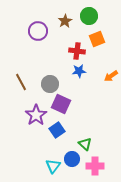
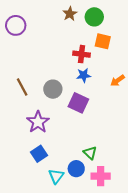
brown star: (65, 21) -> (70, 14), moved
purple circle: (38, 31) -> (16, 25), moved
orange square: (97, 39) -> (103, 41), turned 35
purple square: (61, 104) -> (78, 103), moved
blue square: (57, 130) -> (39, 154), moved

